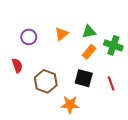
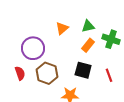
purple circle: (29, 37) -> (33, 48), moved, size x1.5
red semicircle: (17, 65) -> (20, 73), moved

